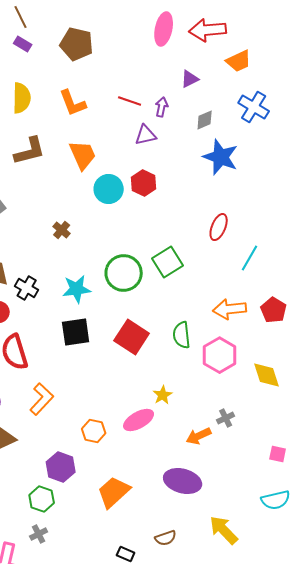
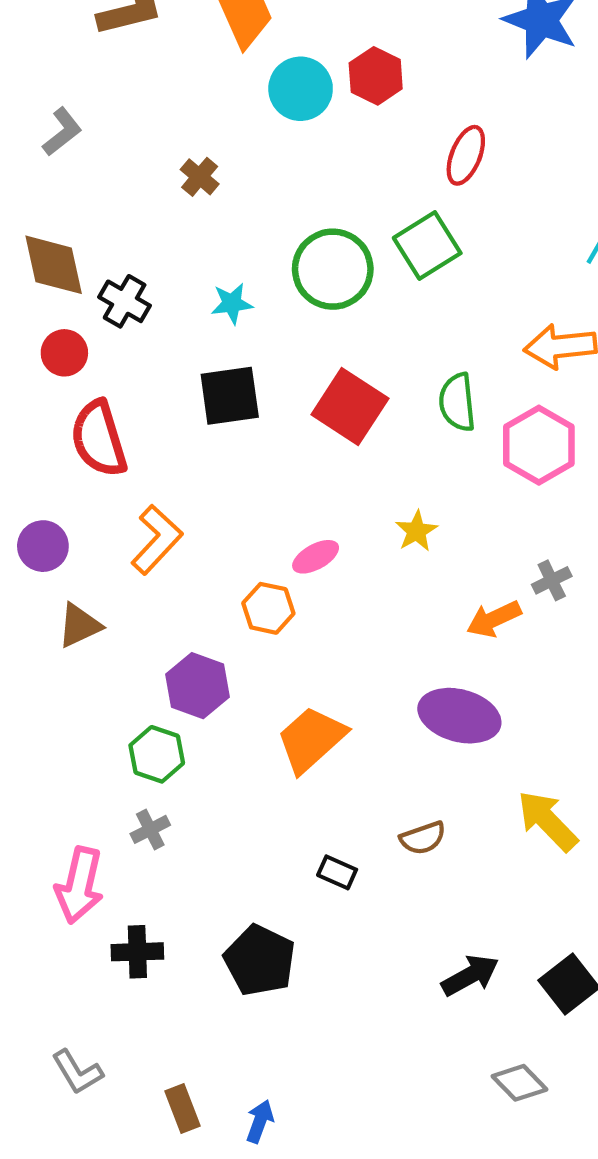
red ellipse: (219, 227) -> (466, 155), moved
cyan star: (77, 289) -> (232, 303), size x0.7
pink ellipse: (139, 420) -> (316, 557), moved, size x0.7

